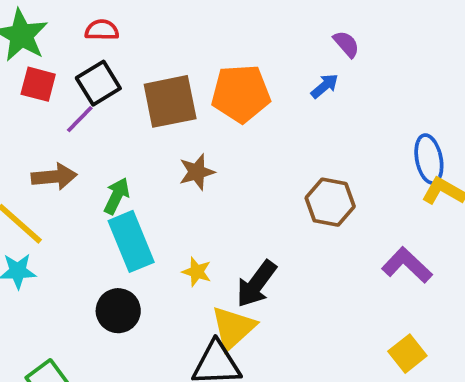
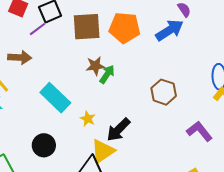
blue arrow: (325, 86) -> (170, 30), size x1.8
green arrow: (117, 196) -> (107, 74), moved
cyan rectangle: (131, 241) -> (55, 98), turned -32
black circle: (118, 311) -> (44, 145), moved

